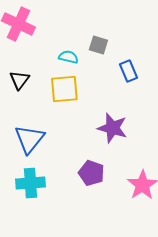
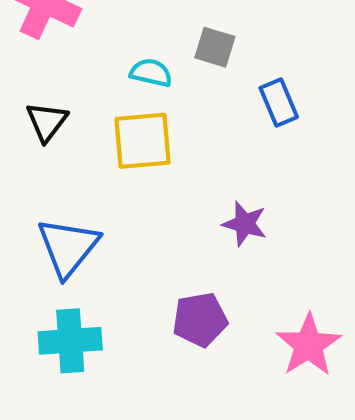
purple star: (112, 128) -> (245, 224), size x0.7
purple pentagon: (91, 173) -> (200, 320), turned -30

